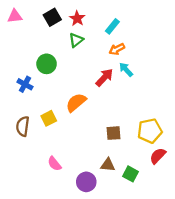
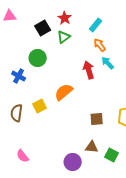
black square: (52, 17) -> (43, 28), moved
orange arrow: (117, 49) -> (100, 45), turned 80
red arrow: (104, 77) -> (89, 70), turned -60
pink semicircle: (54, 164) -> (23, 156), moved

